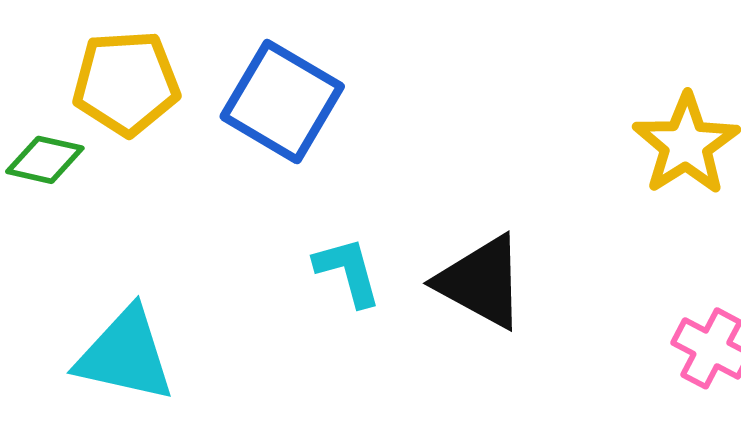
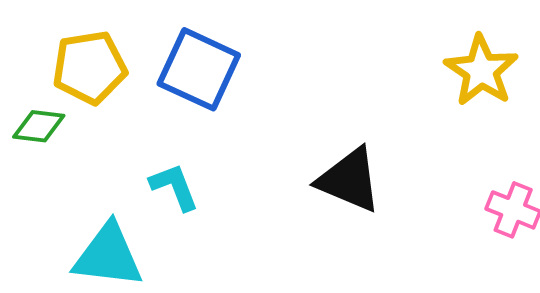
cyan L-shape: (348, 271) -> (174, 187), moved

